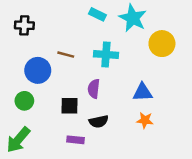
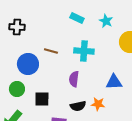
cyan star: (133, 18) -> (106, 21), size x0.6
black square: (69, 106) -> (42, 99), moved
orange star: (145, 120) -> (98, 104), moved

